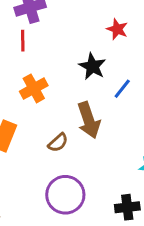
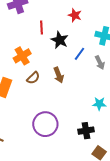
red line: (23, 41) -> (42, 27), moved
brown arrow: (89, 120) -> (59, 75), size x0.7
brown semicircle: (58, 143) -> (33, 78), moved

